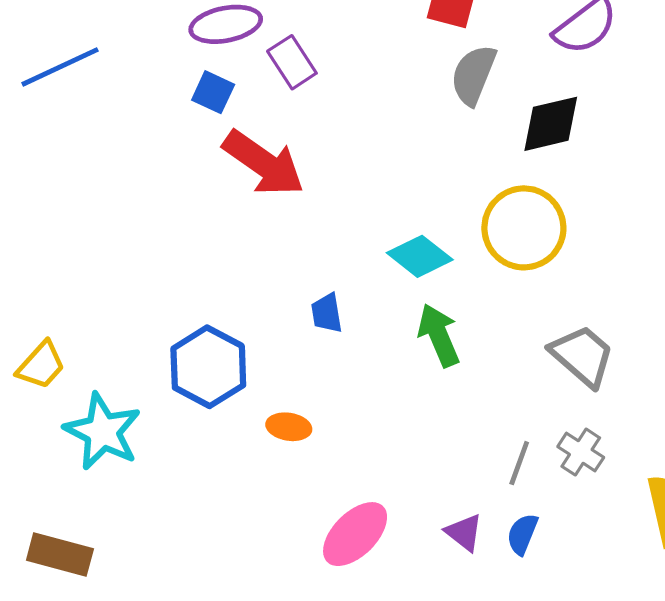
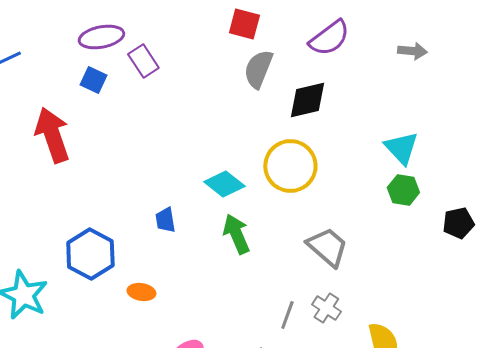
red arrow: (264, 163) -> (52, 135), moved, turned -144

